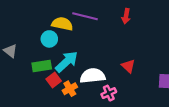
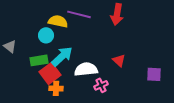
red arrow: (126, 16) -> (117, 14), size x1.5
red square: (54, 80) -> (50, 73), size x1.5
orange cross: (70, 89) -> (56, 88), moved, turned 32

